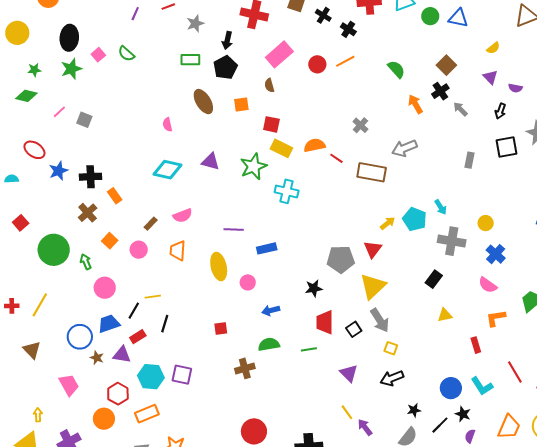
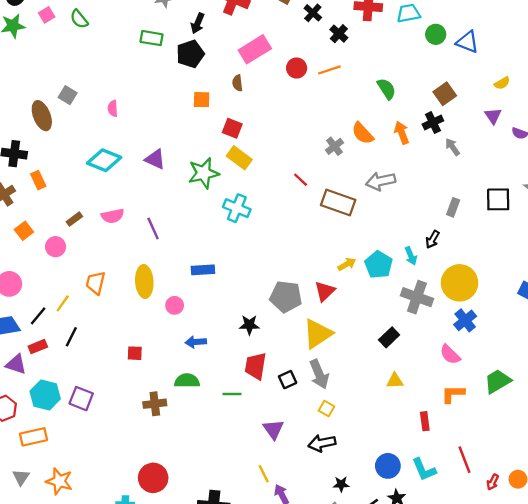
brown ellipse: (203, 102) -> (42, 116), moved
black arrow: (500, 111) -> (432, 239), moved
gray square: (84, 120) -> (68, 95), moved
orange semicircle: (314, 145) -> (363, 133), moved, turned -130
yellow circle: (486, 223) -> (460, 283), size x2.0
purple line: (234, 229) -> (153, 229), moved, turned 54
orange trapezoid: (178, 251) -> (96, 283), moved
yellow line: (153, 297) -> (63, 303), turned -56

